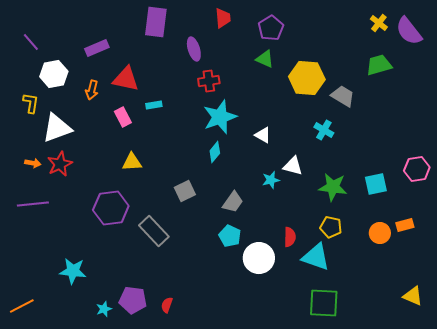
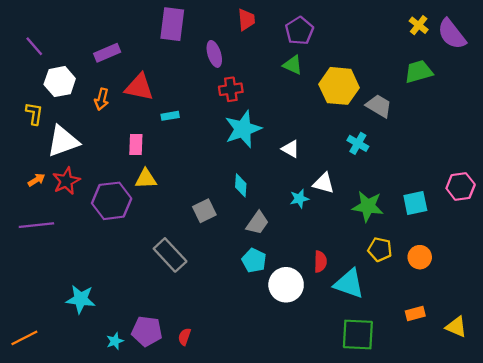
pink rectangle: (123, 117) -> (136, 144), moved, turned 30
cyan diamond: (215, 152) -> (241, 185), moved, turned -35
orange arrow: (33, 163) -> (36, 180), turned -42
purple hexagon: (111, 208) -> (112, 201), moved
orange rectangle: (405, 225) -> (415, 313), moved
yellow pentagon: (331, 227) -> (380, 249), moved

